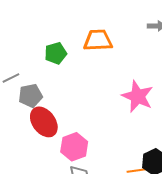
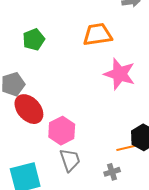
orange trapezoid: (98, 40) -> (97, 35), moved

